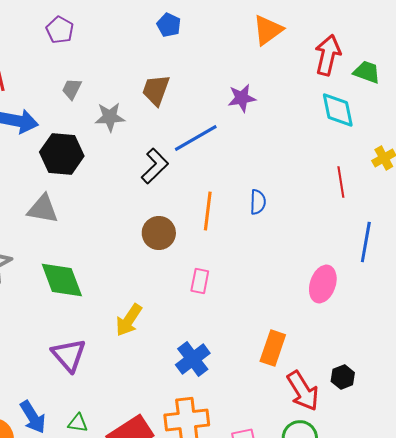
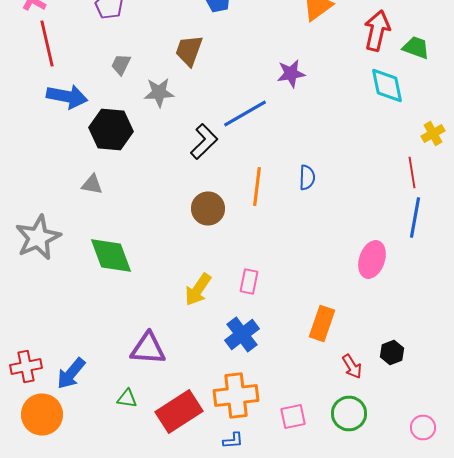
brown trapezoid: (156, 90) -> (189, 50), moved
red line: (341, 182) -> (412, 172), moved
gray triangle: (43, 209) -> (92, 184), size x0.7
pink rectangle: (200, 281) -> (249, 282), moved
yellow arrow: (129, 320) -> (198, 290), moved
purple triangle: (69, 355) -> (148, 348), moved, turned -45
red arrow: (303, 391) -> (352, 366), size x0.6
blue arrow: (33, 417) -> (71, 374), moved, turned 72

